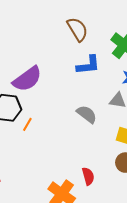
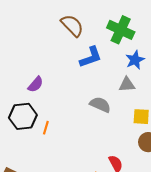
purple semicircle: (27, 79) -> (36, 84), size x0.6

